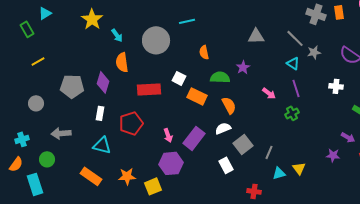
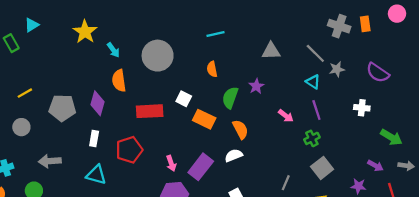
cyan line: (187, 21) -> (215, 34), moved
yellow line: (38, 61) -> (25, 93), moved
green semicircle: (220, 77) -> (230, 98), turned -72
gray square: (243, 144) -> (322, 168), moved

